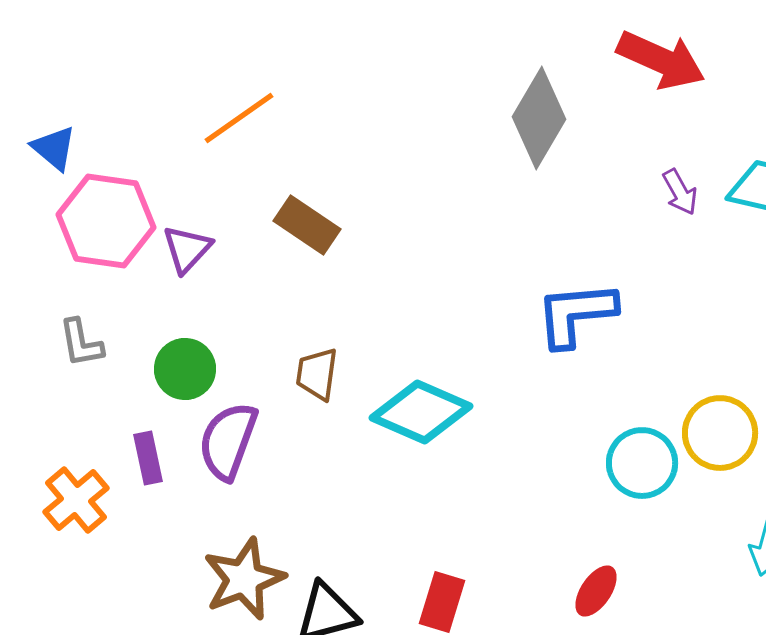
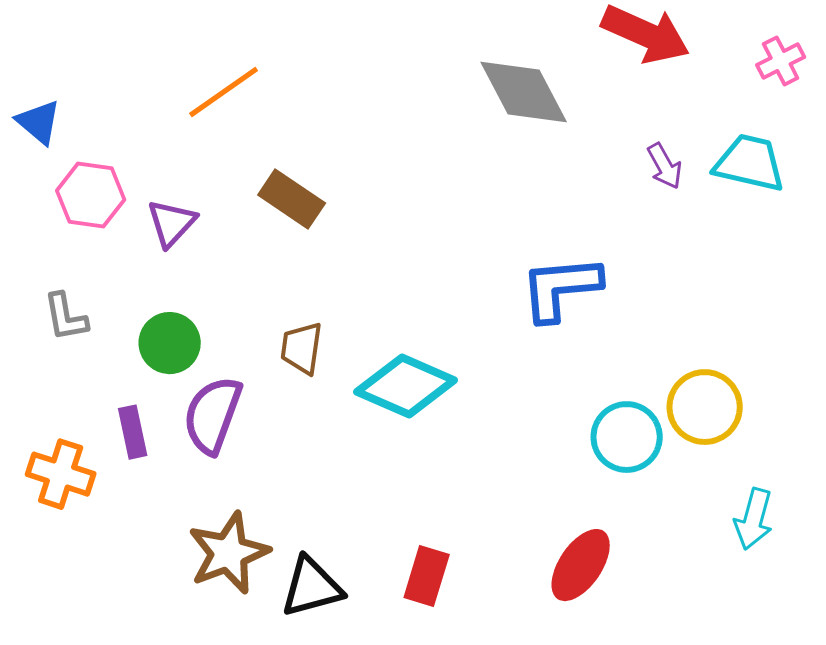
gray diamond: (539, 118) -> (524, 92), turned -58
pink hexagon: (106, 221) -> (91, 195), size x0.7
orange cross: (76, 500) -> (61, 474), turned -32
red ellipse: (596, 591) -> (581, 565), size x1.4

